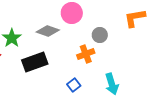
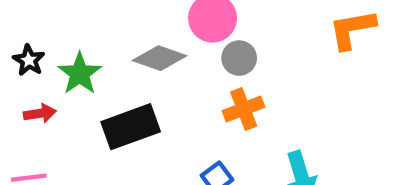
gray circle: (100, 35) -> (239, 58), moved

